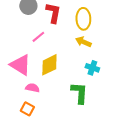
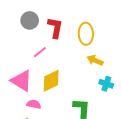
yellow arrow: (83, 42) -> (95, 60), moved
cyan cross: (92, 68) -> (106, 84), moved

